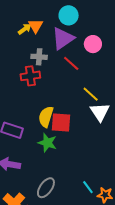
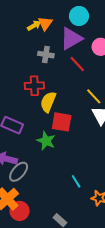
red cross: (30, 76) -> (34, 86), moved
yellow semicircle: (46, 117) -> (48, 102), moved
cyan line: (88, 187) -> (76, 181), moved
gray ellipse: (46, 188) -> (19, 172), moved

